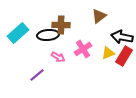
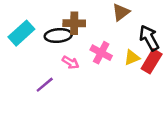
black arrow: (122, 37) -> (149, 38), turned 50
pink cross: (83, 49) -> (101, 53), turned -30

